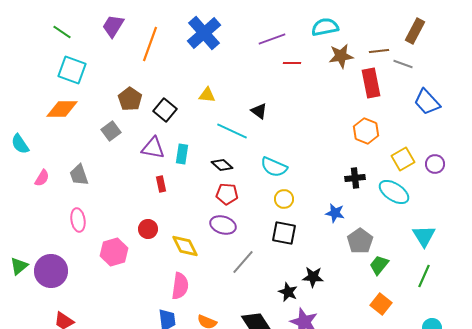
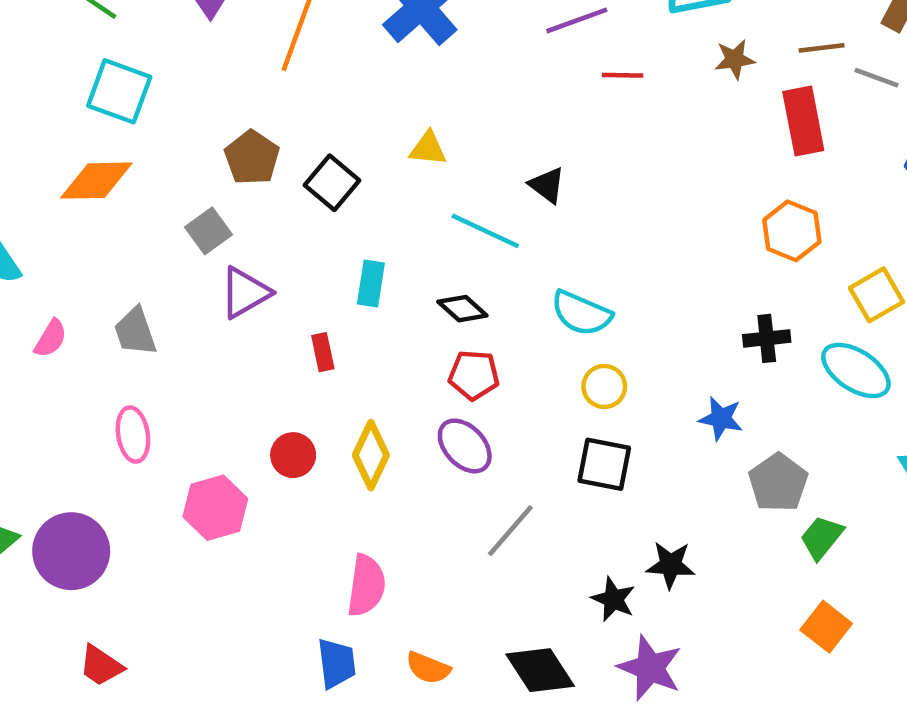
brown star: (341, 56) -> (735, 59), size x0.7
purple triangle: (153, 148) -> (245, 293), moved, turned -40
purple ellipse: (223, 225) -> (465, 446), turned 30
yellow diamond: (185, 246) -> (371, 455), moved, turned 52

